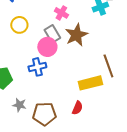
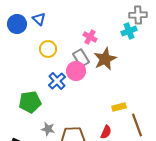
brown line: (108, 66) -> (137, 125), moved
blue cross: (37, 67) -> (57, 81), moved, turned -30
yellow rectangle: (90, 83) -> (119, 107), size x0.6

